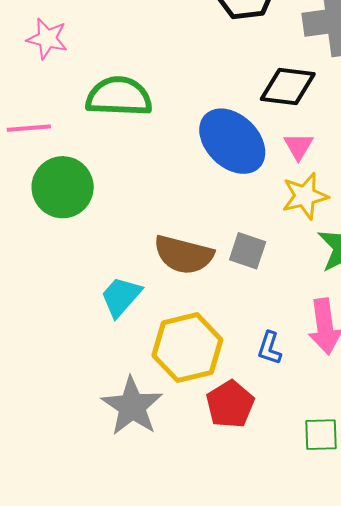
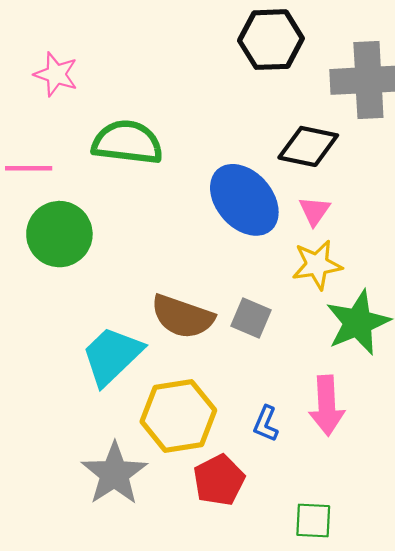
cyan trapezoid: (121, 297) -> (112, 356), size x1.4

